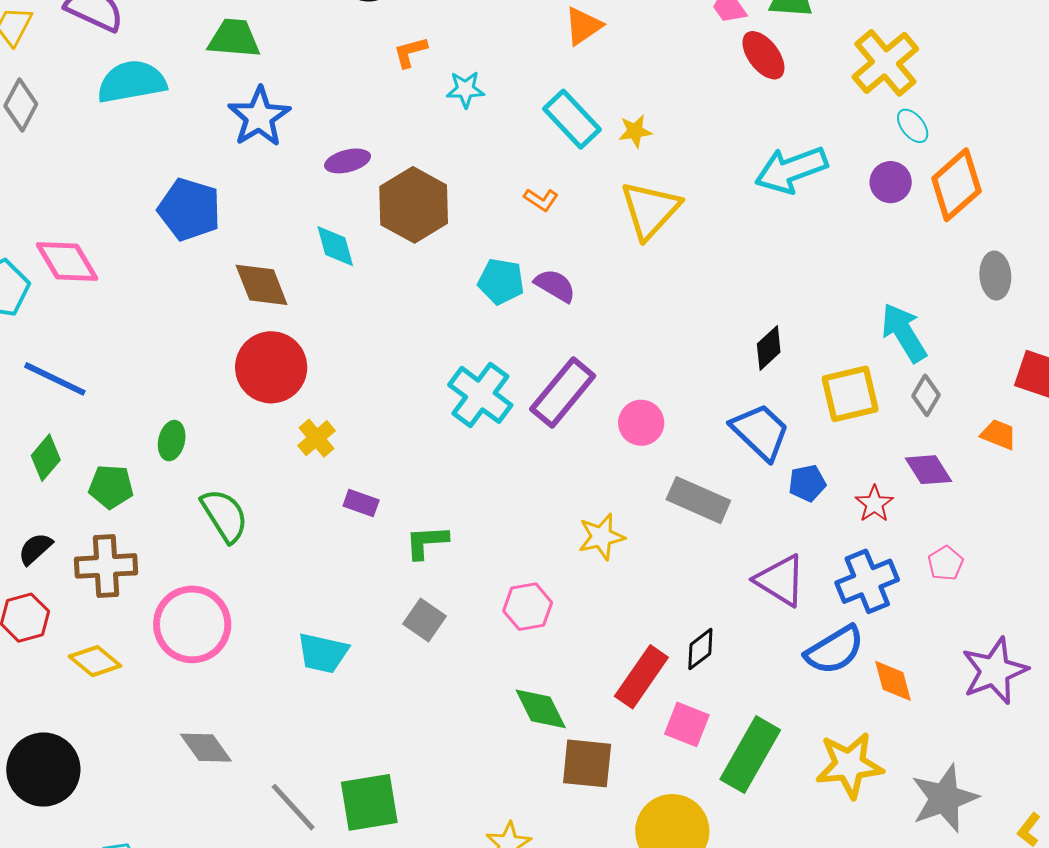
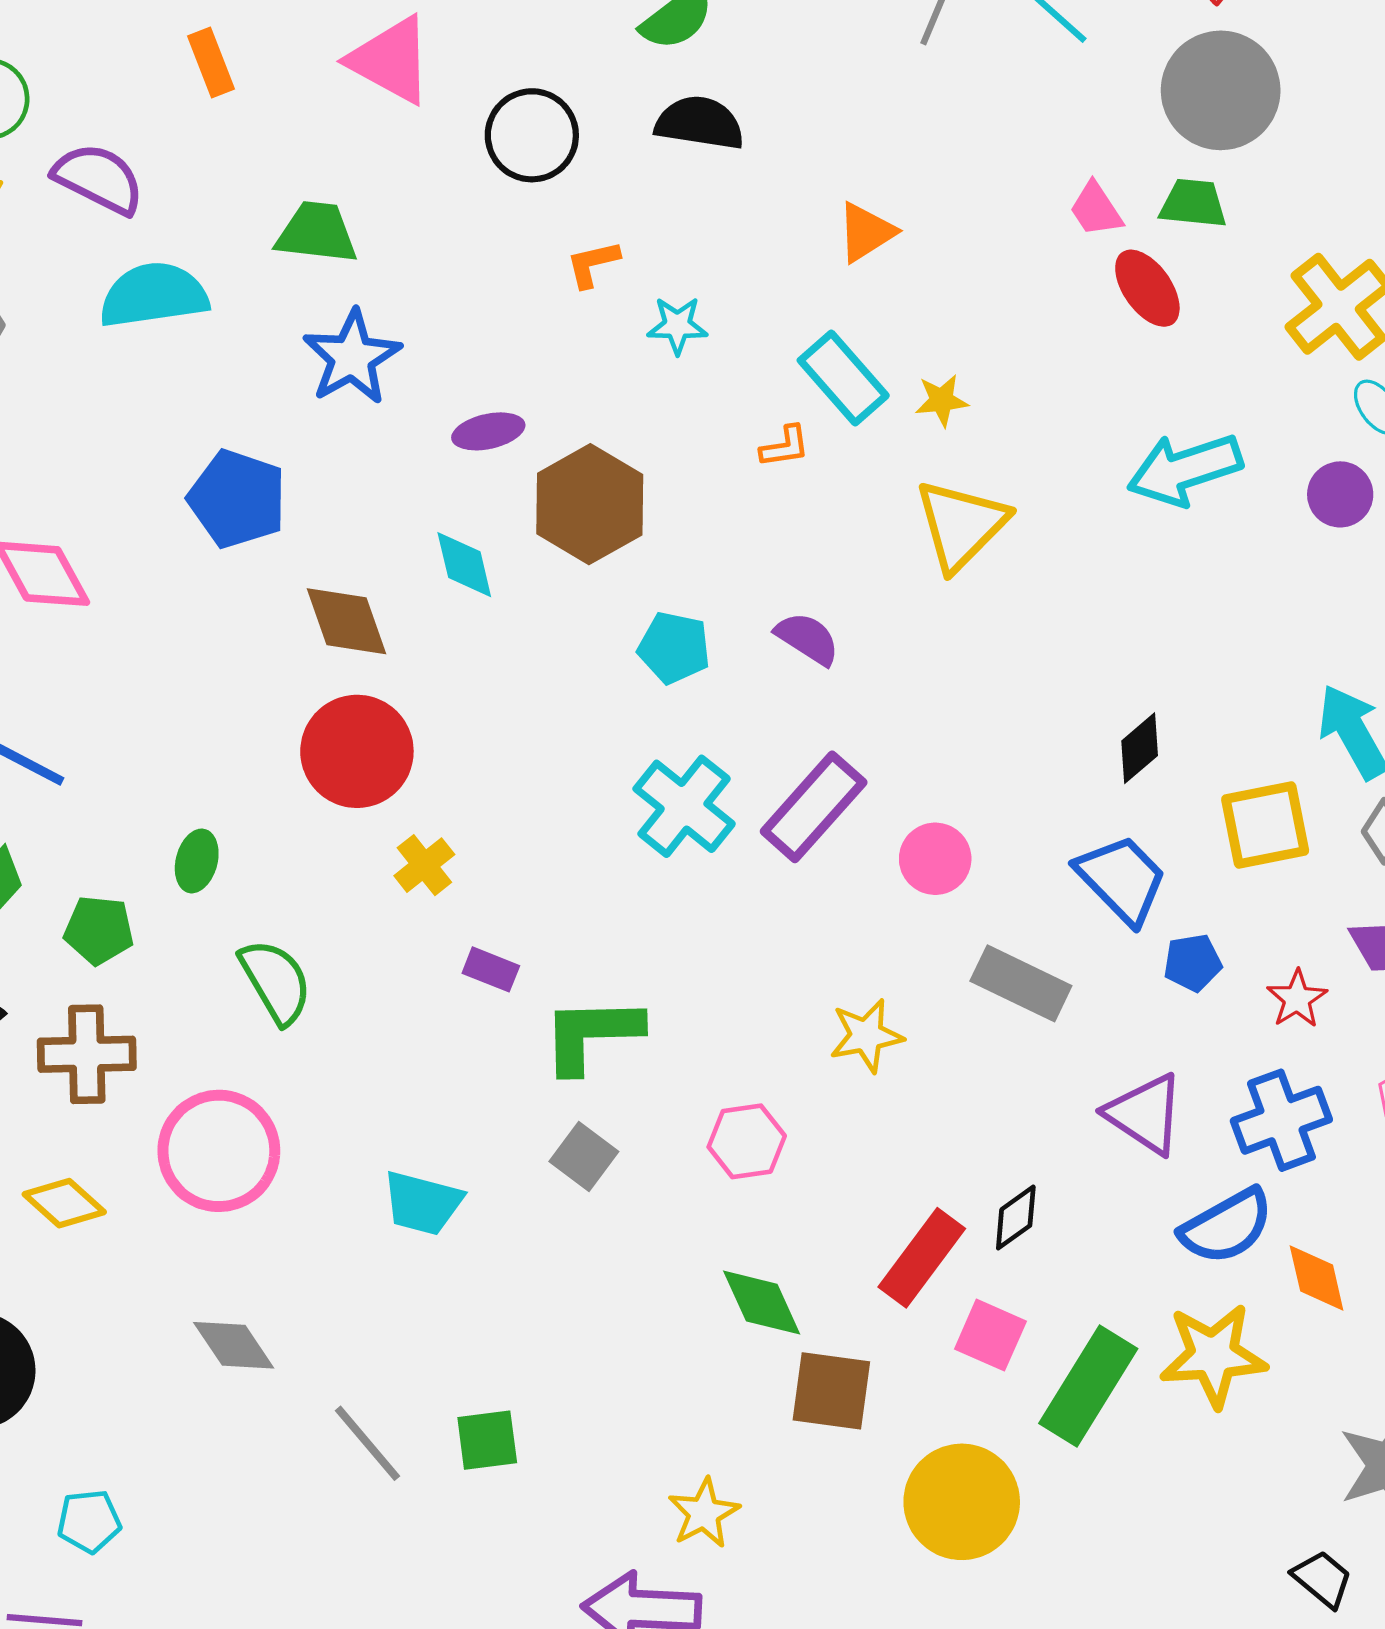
orange L-shape: (541, 200) -> (785, 447), moved, turned -44
cyan pentagon: (501, 281) -> (674, 648), moved
green L-shape: (427, 542) -> (592, 1034), size x1.5
yellow star: (849, 765) -> (1213, 1355), moved
green square: (369, 802) -> (487, 1440), size x0.7

